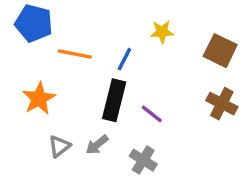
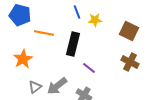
blue line: (124, 59) -> (77, 12), moved, turned -48
black rectangle: (114, 100) -> (73, 44), moved
gray arrow: (97, 145) -> (57, 86), size x1.5

